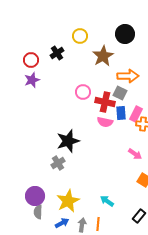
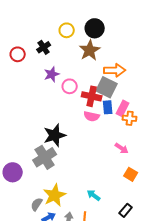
black circle: (125, 34) -> (95, 28), moved
purple star: (32, 80) -> (52, 74), moved
gray square: (120, 93) -> (107, 87), size x1.5
gray cross: (58, 163) -> (45, 157), size x1.6
purple circle: (35, 196) -> (13, 172), moved
gray semicircle: (38, 212) -> (37, 204), moved, turned 32

